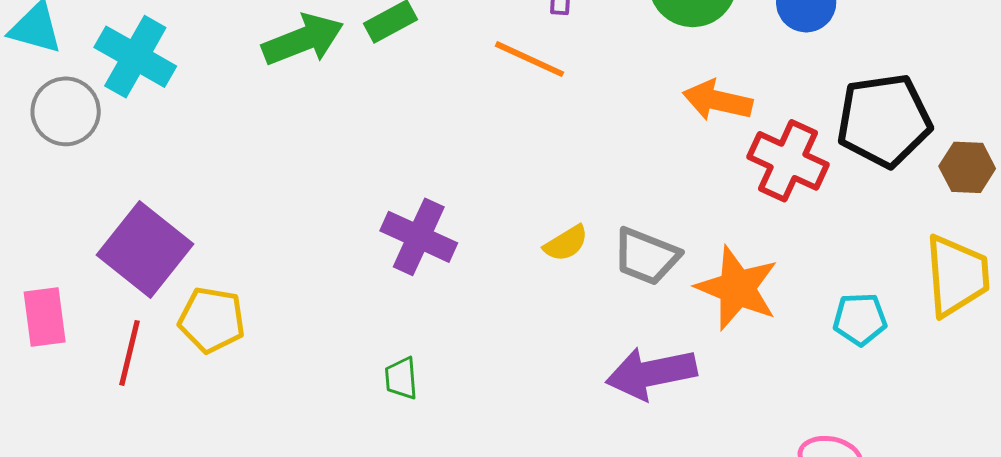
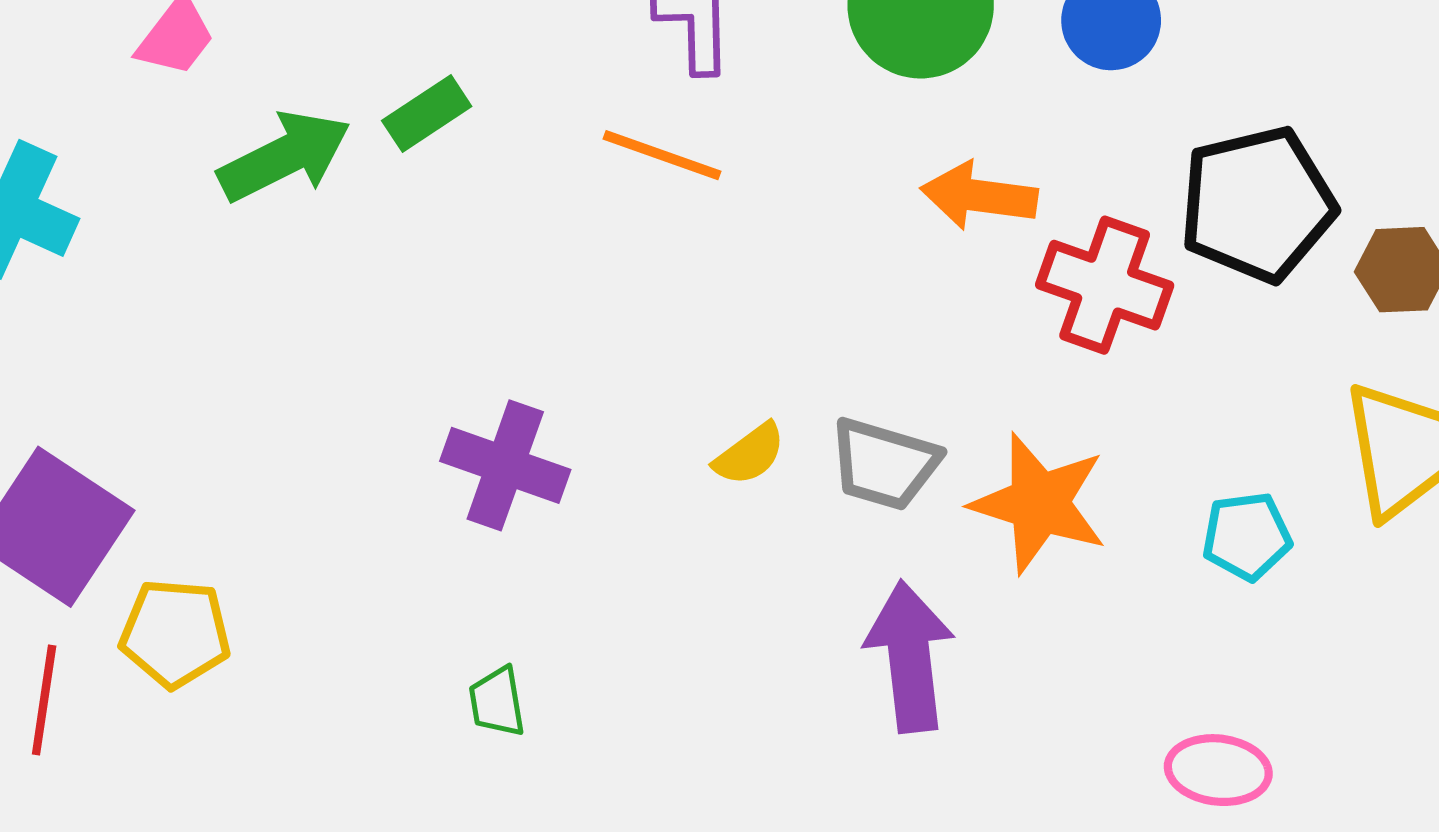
purple arrow: (651, 373) -> (910, 657), turned 100

